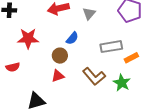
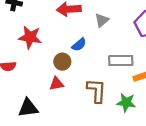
brown L-shape: (94, 76) -> (97, 91), turned -145
green star: (122, 83) -> (126, 102), turned -30

